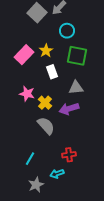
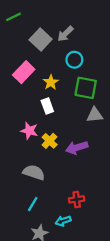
pink rectangle: (24, 55) -> (24, 72), moved
white rectangle: (52, 72) -> (47, 106), moved
gray triangle: (76, 88) -> (95, 115), moved
gray semicircle: (46, 126) -> (34, 172), moved, turned -30

